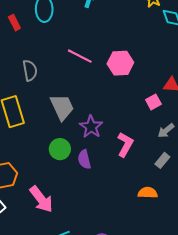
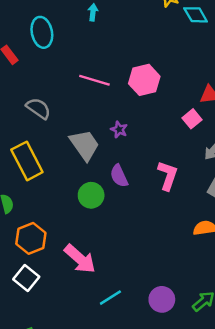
gray semicircle: (30, 70) -> (38, 108), turned -35
purple star: (91, 127) -> (119, 130), moved, size x0.6
purple semicircle: (84, 159) -> (119, 176), moved

